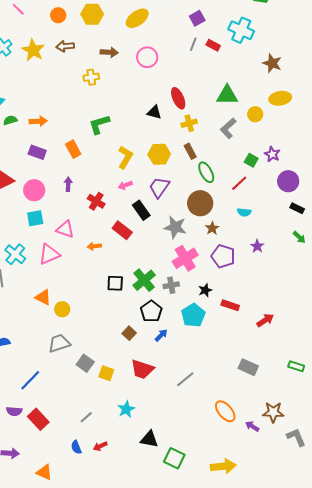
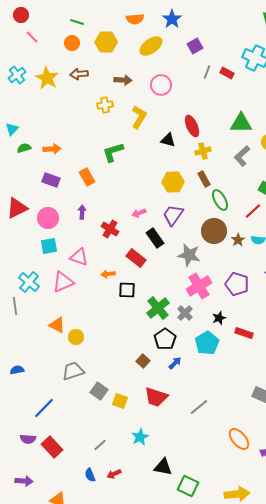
purple square: (197, 18) -> (195, 46), moved
yellow L-shape: (125, 157) -> (139, 117), moved
brown star: (212, 228) -> (238, 240), moved
black square: (115, 283) -> (127, 290), moved
gray cross: (171, 285) -> (185, 313), turned -35

